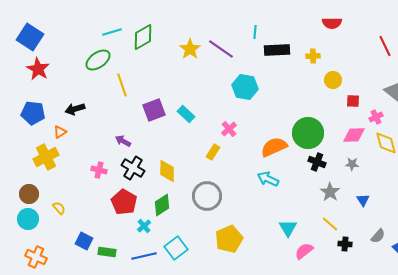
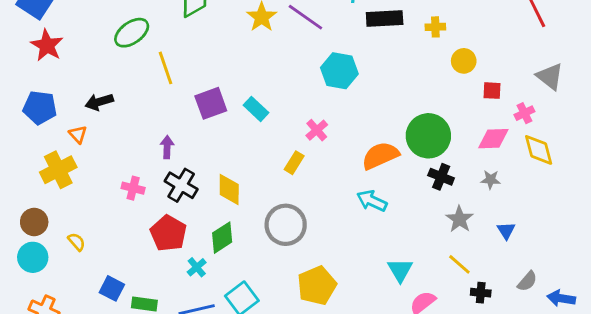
orange triangle: (60, 132) -> (78, 134), turned -40
purple arrow: (123, 141) -> (167, 147), turned 63

